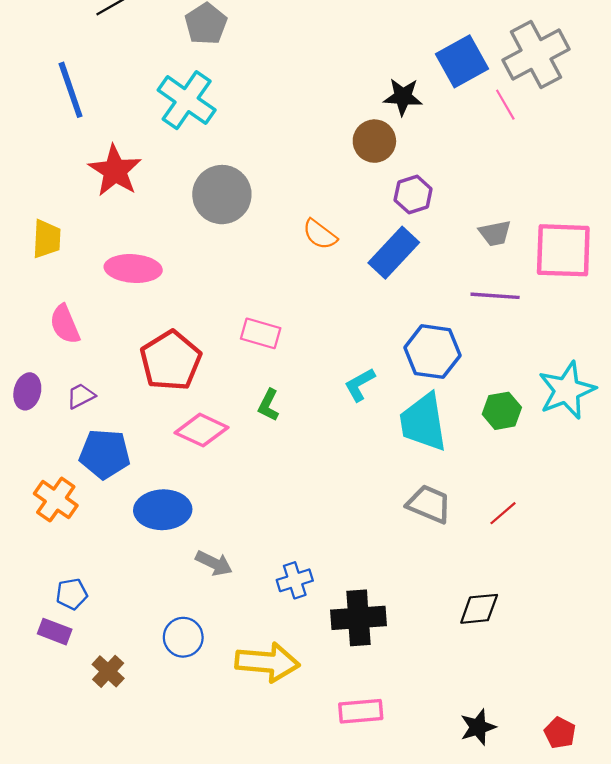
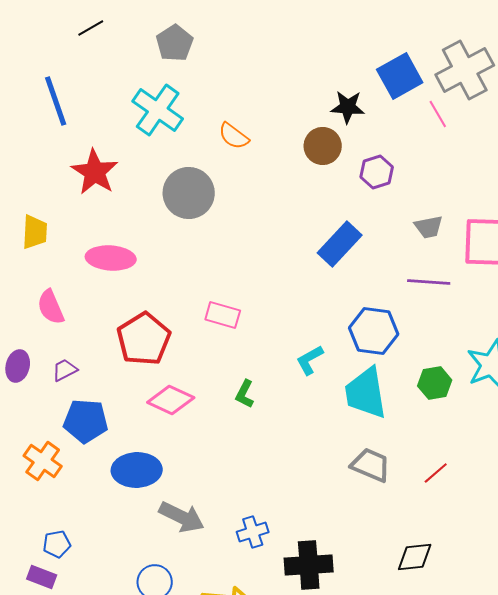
purple hexagon: (413, 195) -> (377, 172), moved
orange semicircle: (320, 234) -> (234, 136), moved
green L-shape: (269, 405) -> (245, 394), moved
gray arrow: (214, 563) -> (182, 517), size x1.4

